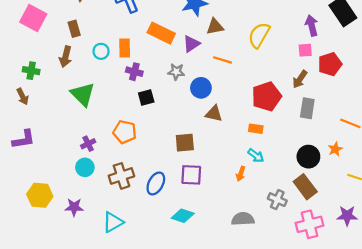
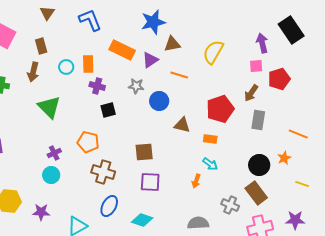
brown triangle: (214, 114) -> (182, 125), moved
brown cross: (121, 176) -> (103, 172), moved, turned 35
blue ellipse: (156, 183) -> (109, 206), moved

